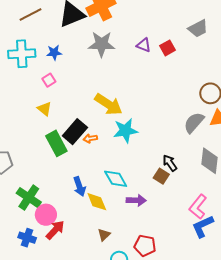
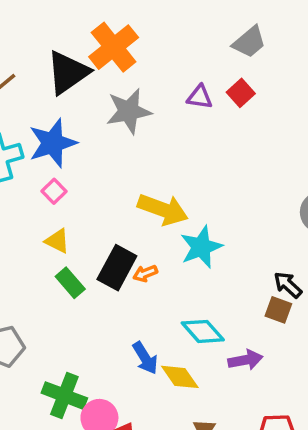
gray trapezoid: (198, 28) -> (249, 42), moved
blue star: (54, 53) -> (53, 143), size x1.8
green rectangle: (56, 143) -> (70, 283), moved, size x0.7

